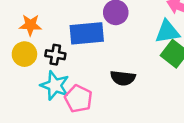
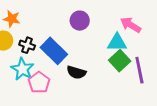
blue rectangle: (87, 33) -> (54, 51), moved, turned 40

